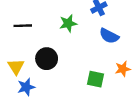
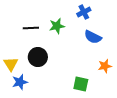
black line: (23, 26) -> (31, 28), moved
green square: (95, 79) -> (81, 84), moved

